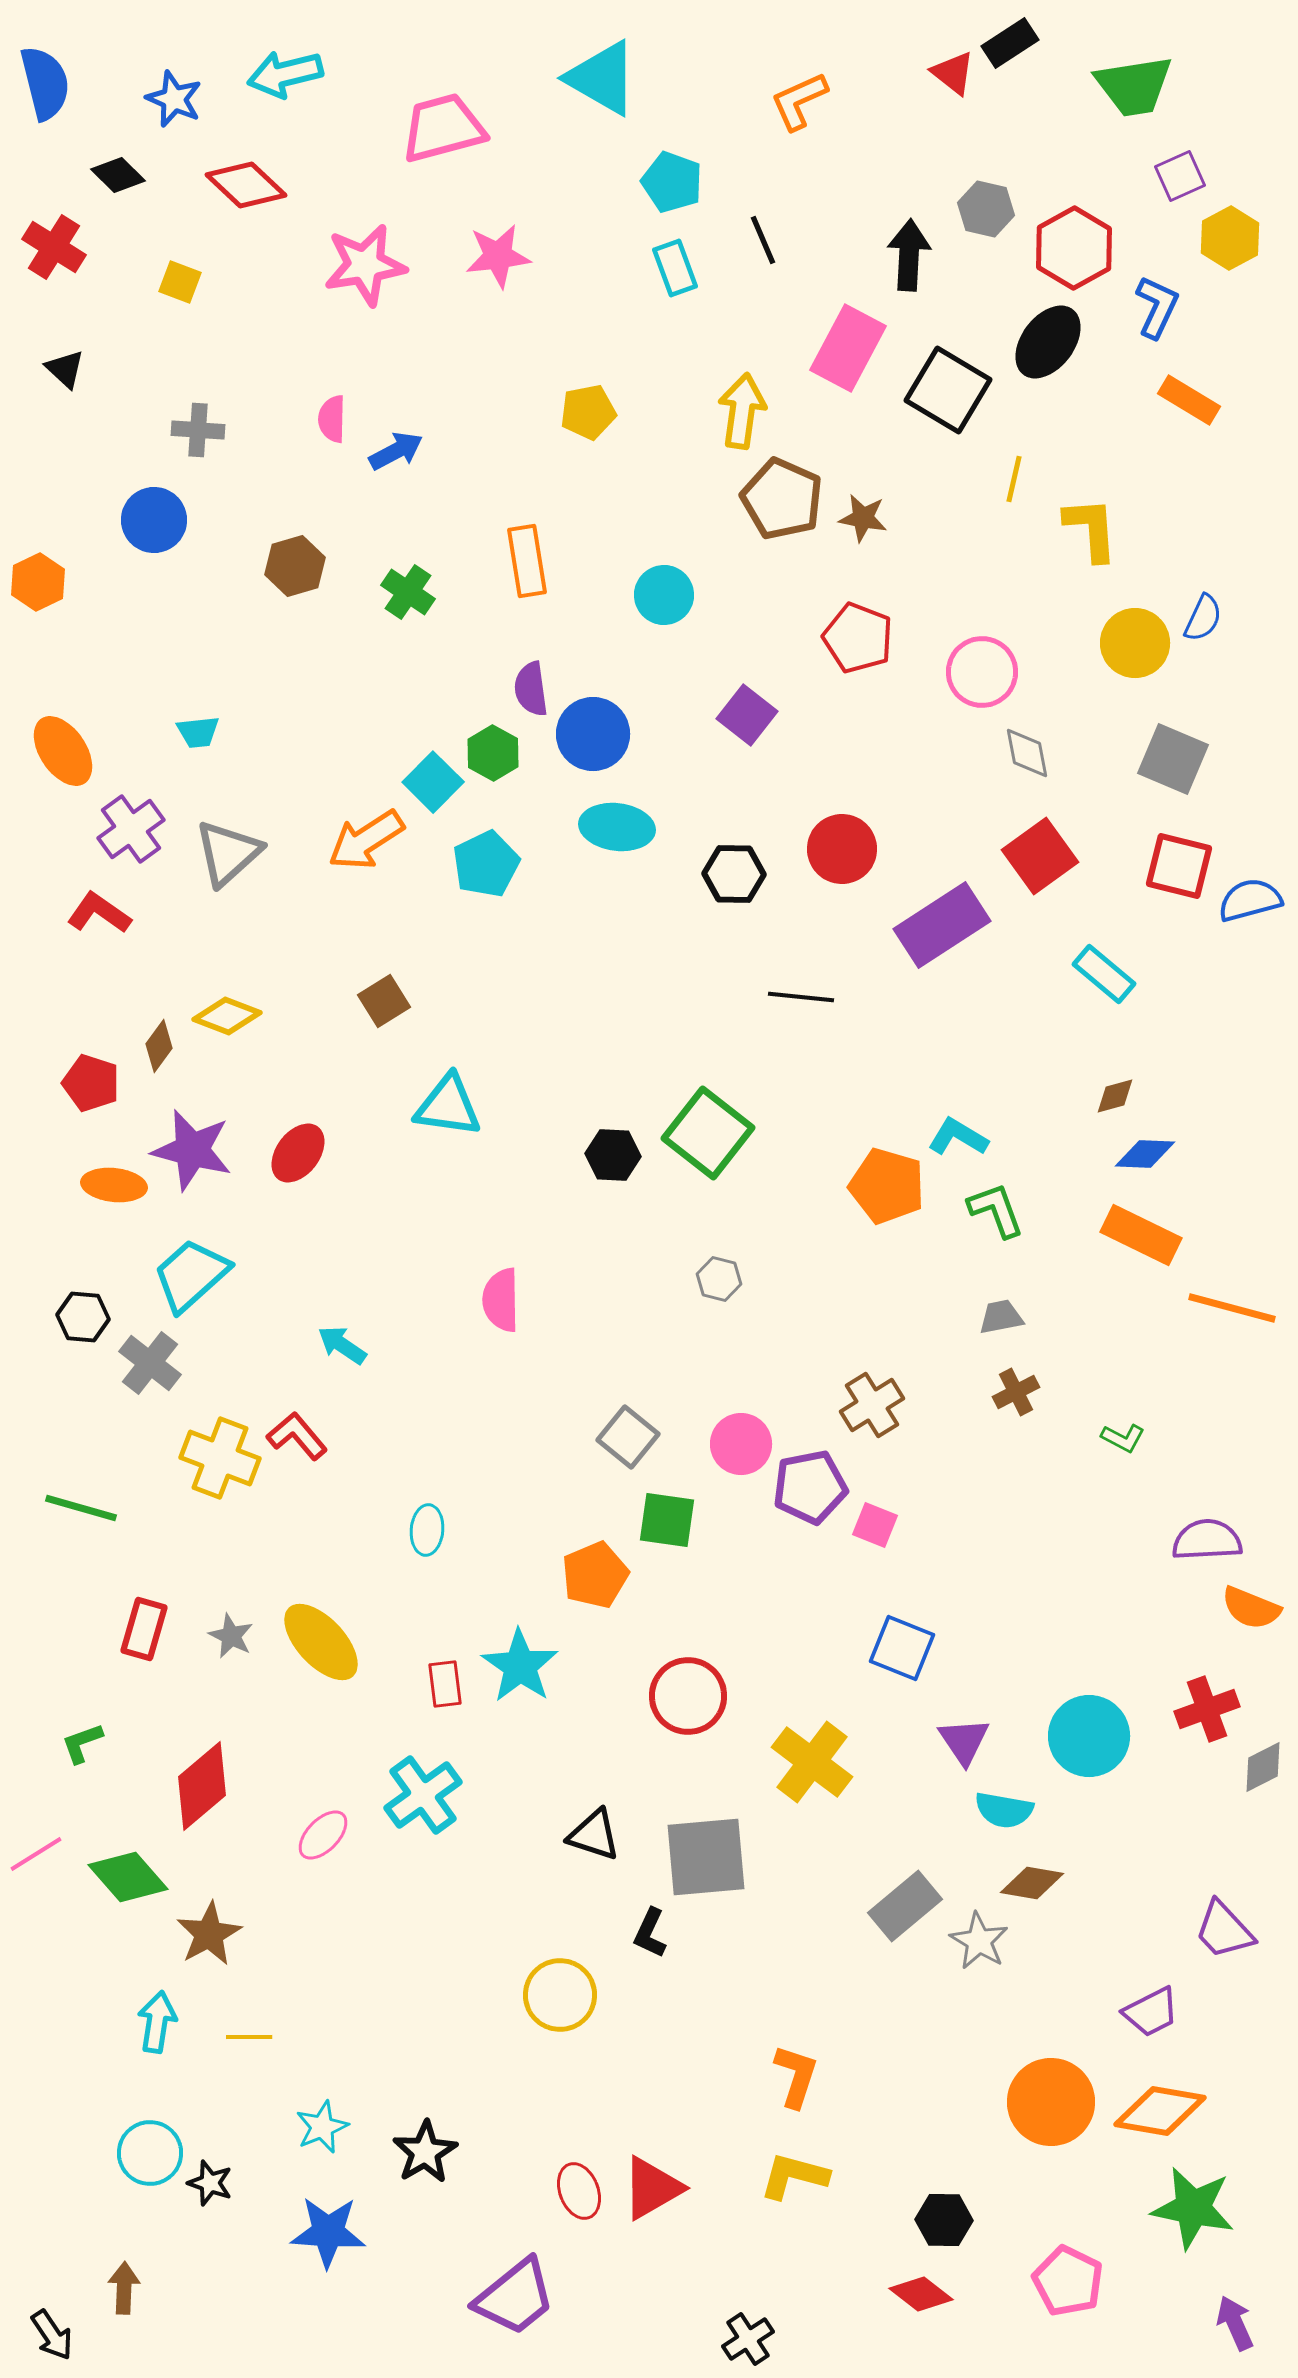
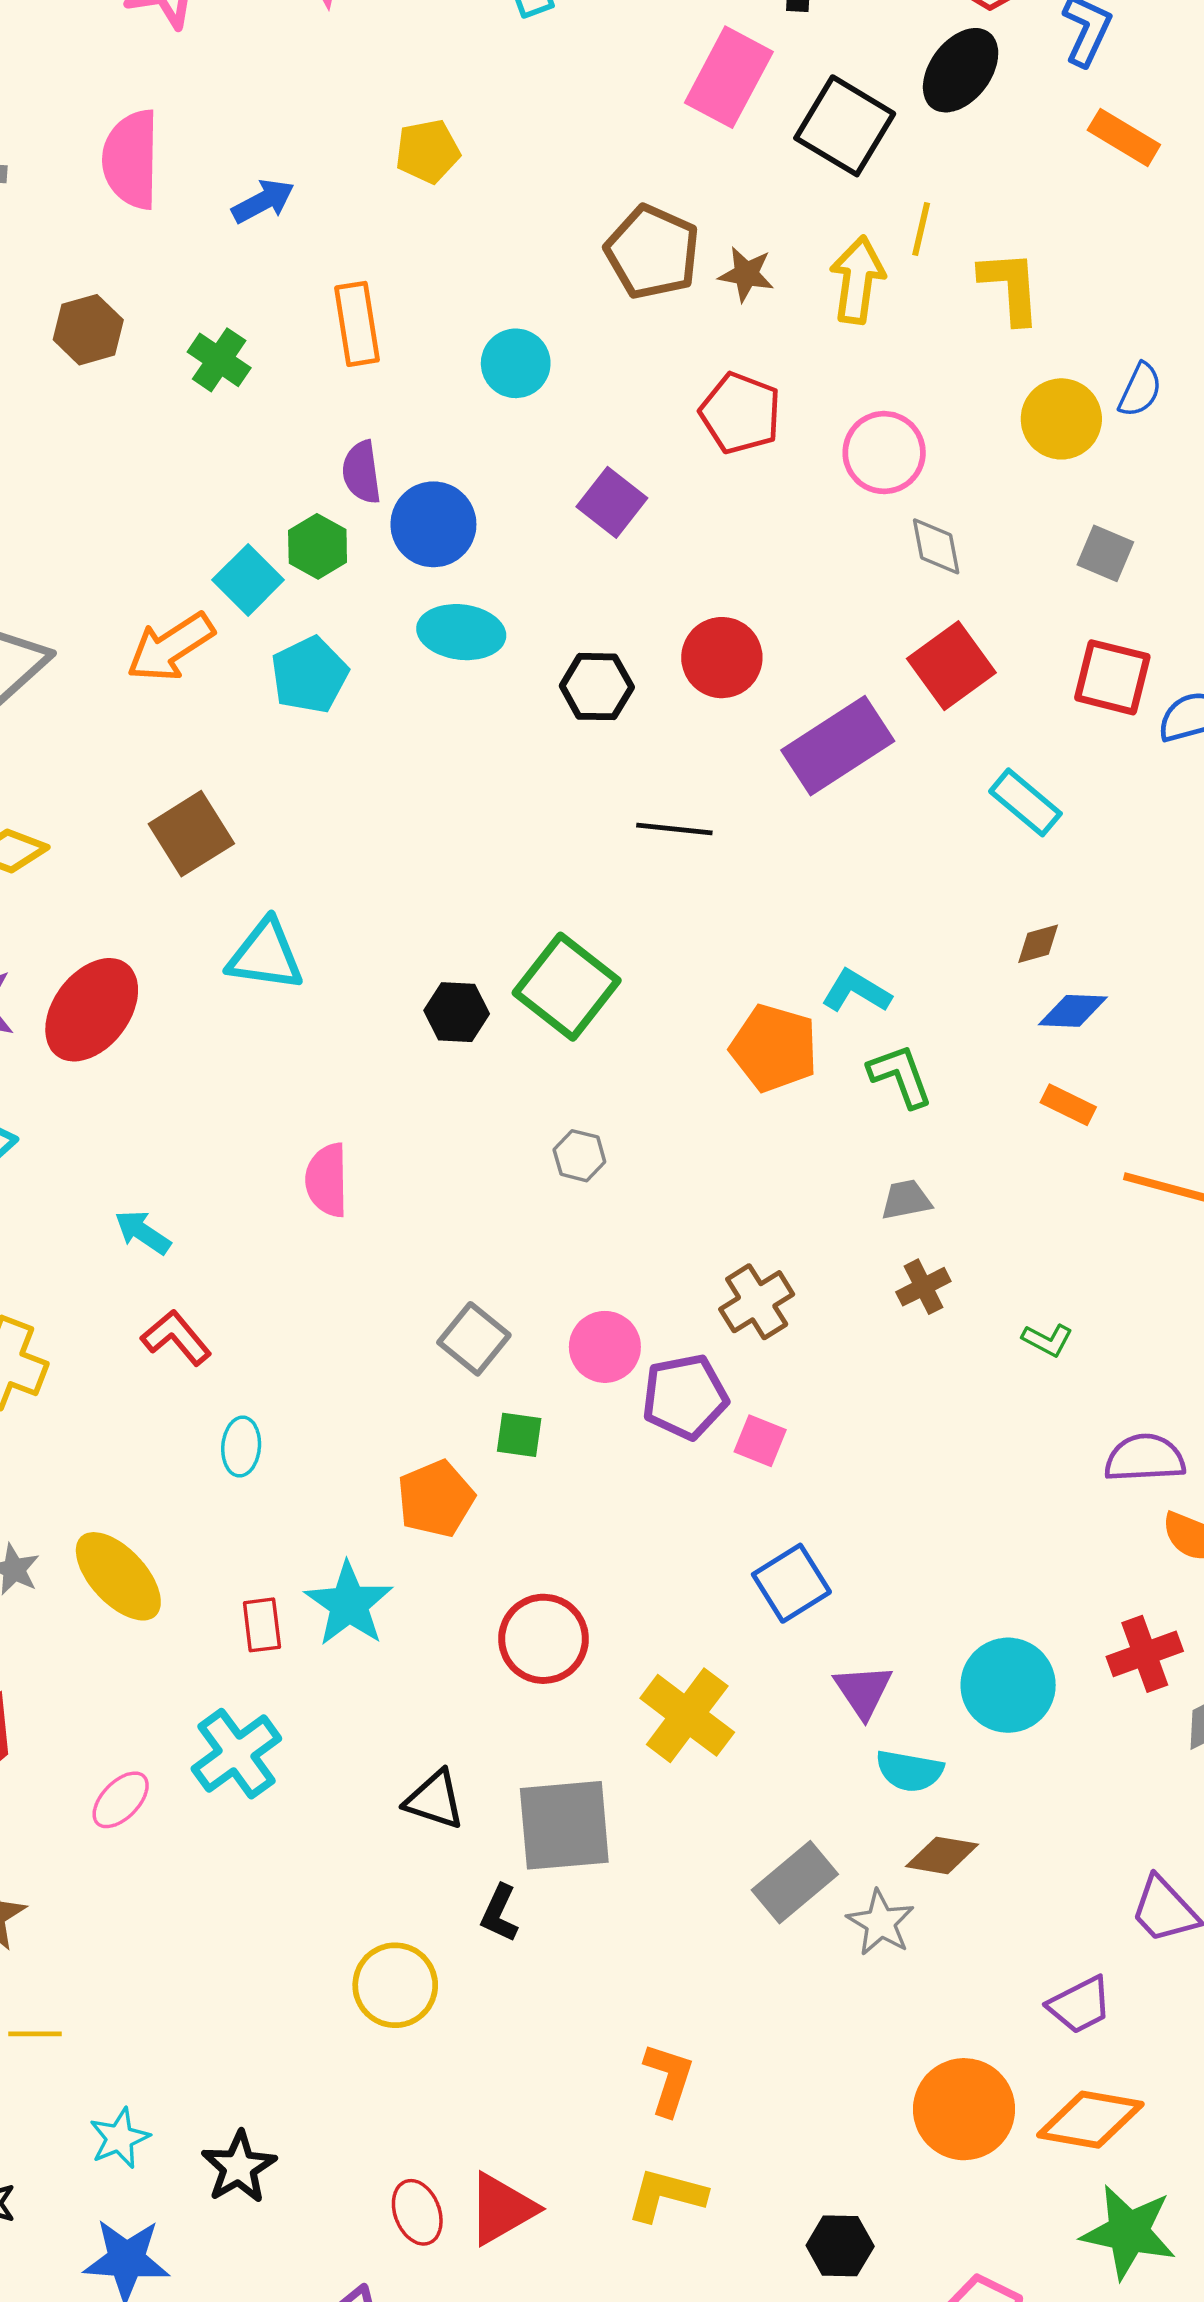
yellow arrow: (742, 411) -> (857, 280), moved
pink semicircle: (332, 419) -> (131, 159), size x1.8
blue arrow: (396, 451) -> (263, 201), moved
gray square: (1173, 759) -> (1105, 553), size x0.7
brown square: (384, 1001) -> (191, 834), size x1.4
red ellipse: (298, 1153) -> (92, 1010), size x1.5
orange rectangle: (1141, 1235) -> (1068, 1105), size x0.6
red L-shape: (297, 1436) -> (176, 1338), moved
green square: (667, 1520) -> (519, 1435), size x0.7
blue square: (902, 1648) -> (791, 1583), turned 36

